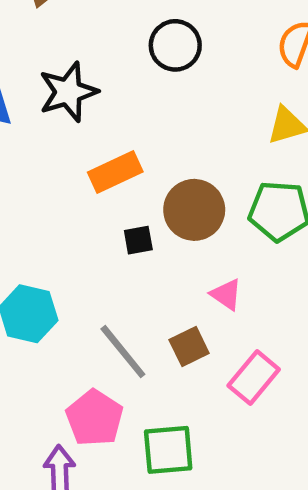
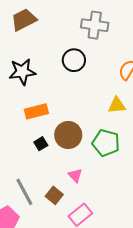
black square: (138, 240) -> (41, 144), turned -32
brown square: (189, 347) -> (54, 195), turned -36

